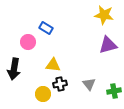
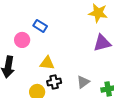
gray triangle: (89, 84) -> (83, 82), turned 32

